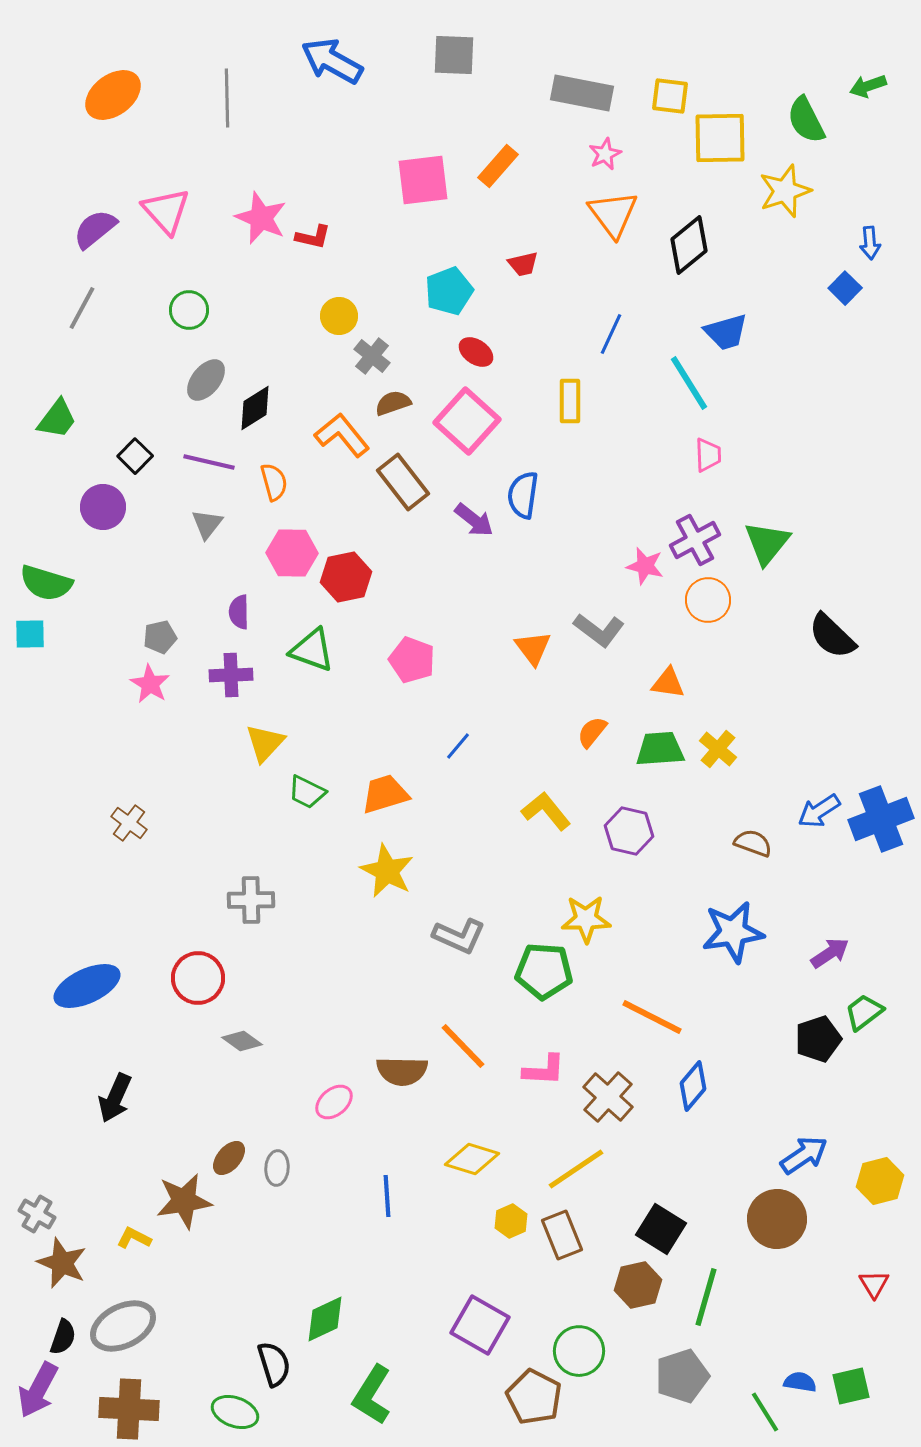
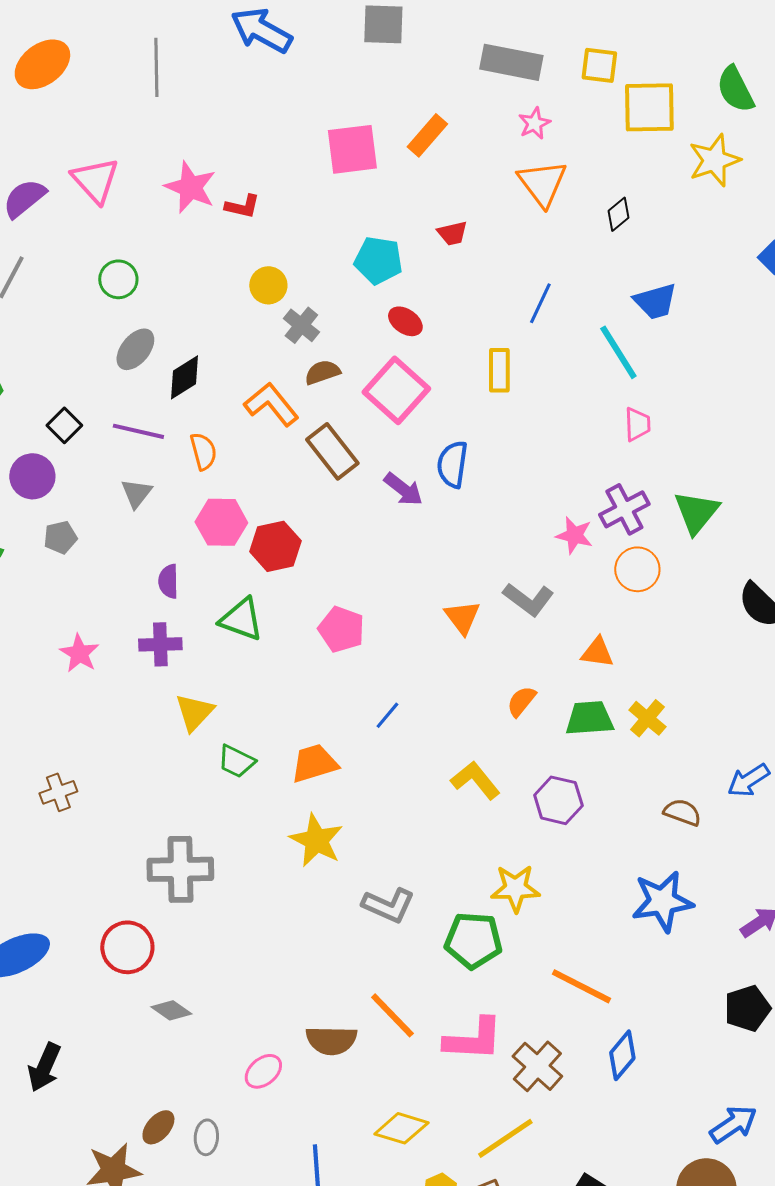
black diamond: (689, 245) -> (618, 214), size x0.6
cyan pentagon: (449, 291) -> (378, 260), turned 30
gray pentagon: (160, 637) -> (60, 537), moved
brown cross: (129, 823) -> (58, 792), turned 33
gray cross: (251, 900) -> (180, 869), size x1.4
pink L-shape: (544, 1070) -> (473, 1039), size x1.4

